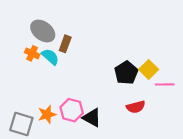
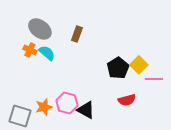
brown rectangle: (65, 44) -> (77, 34), moved

